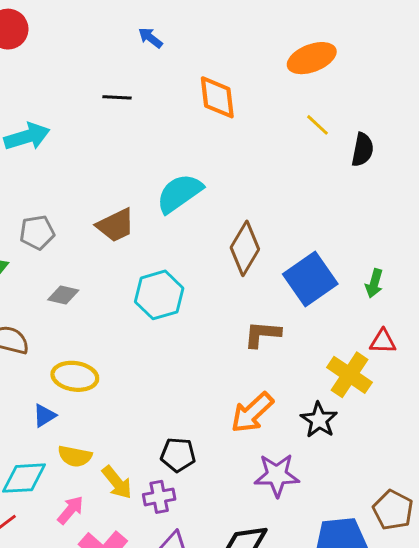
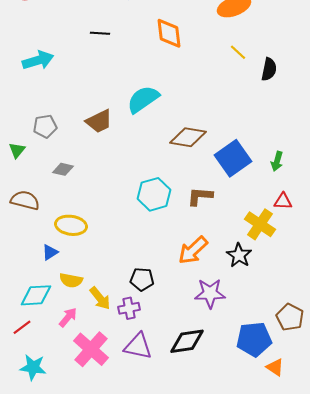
brown diamond: (245, 248) -> (188, 137), turned 69
cyan hexagon: (159, 295) -> (154, 194), moved

